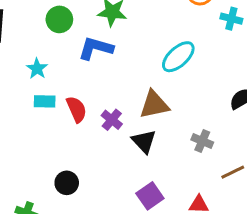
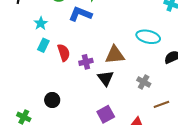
cyan ellipse: (178, 57) -> (148, 37), moved, turned 50
cyan rectangle: (45, 101) -> (43, 45), turned -72
purple cross: (112, 120) -> (86, 62), turned 32

